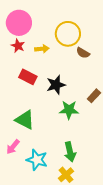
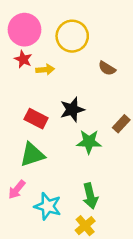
yellow circle: (68, 34) -> (72, 36), moved
yellow arrow: (42, 49) -> (45, 70), moved
red rectangle: (28, 77) -> (36, 119), moved
green triangle: (25, 120) -> (32, 155), turned -45

